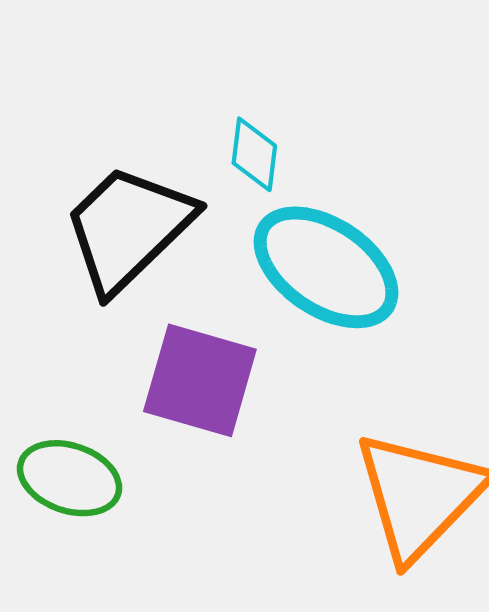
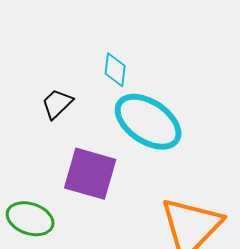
black trapezoid: (128, 228) -> (57, 104), size x0.5

